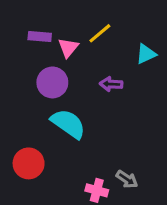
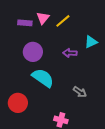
pink triangle: (68, 48) -> (43, 18), moved
cyan triangle: (146, 54) -> (91, 42), moved
gray arrow: (127, 179) -> (80, 92), moved

